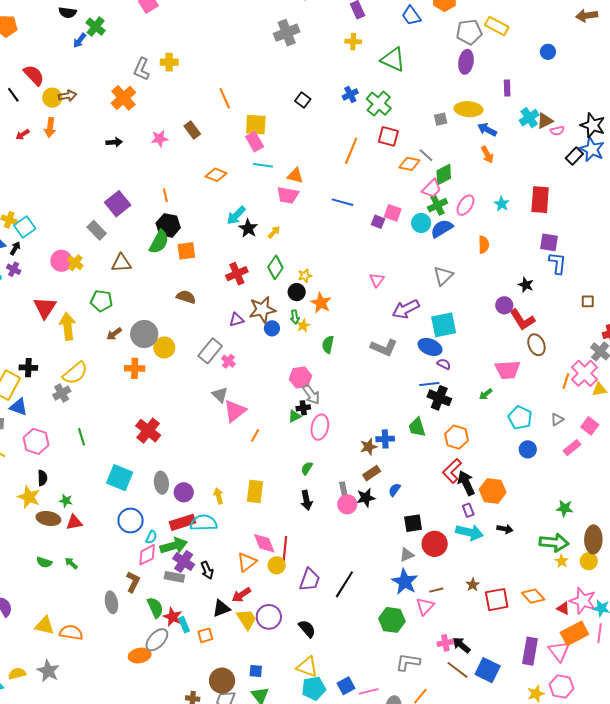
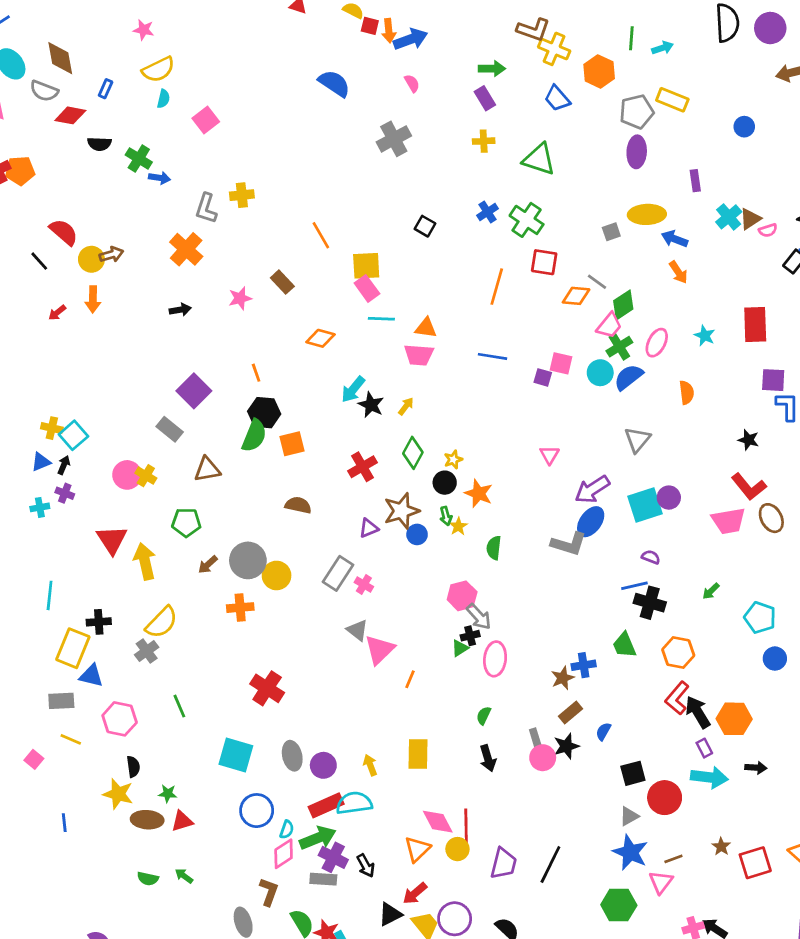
blue arrow: (80, 40) -> (160, 178), moved, turned -112
purple circle: (504, 305) -> (669, 498), moved
blue ellipse: (430, 347) -> (591, 522), moved, turned -70
pink trapezoid: (508, 370) -> (729, 521), moved

